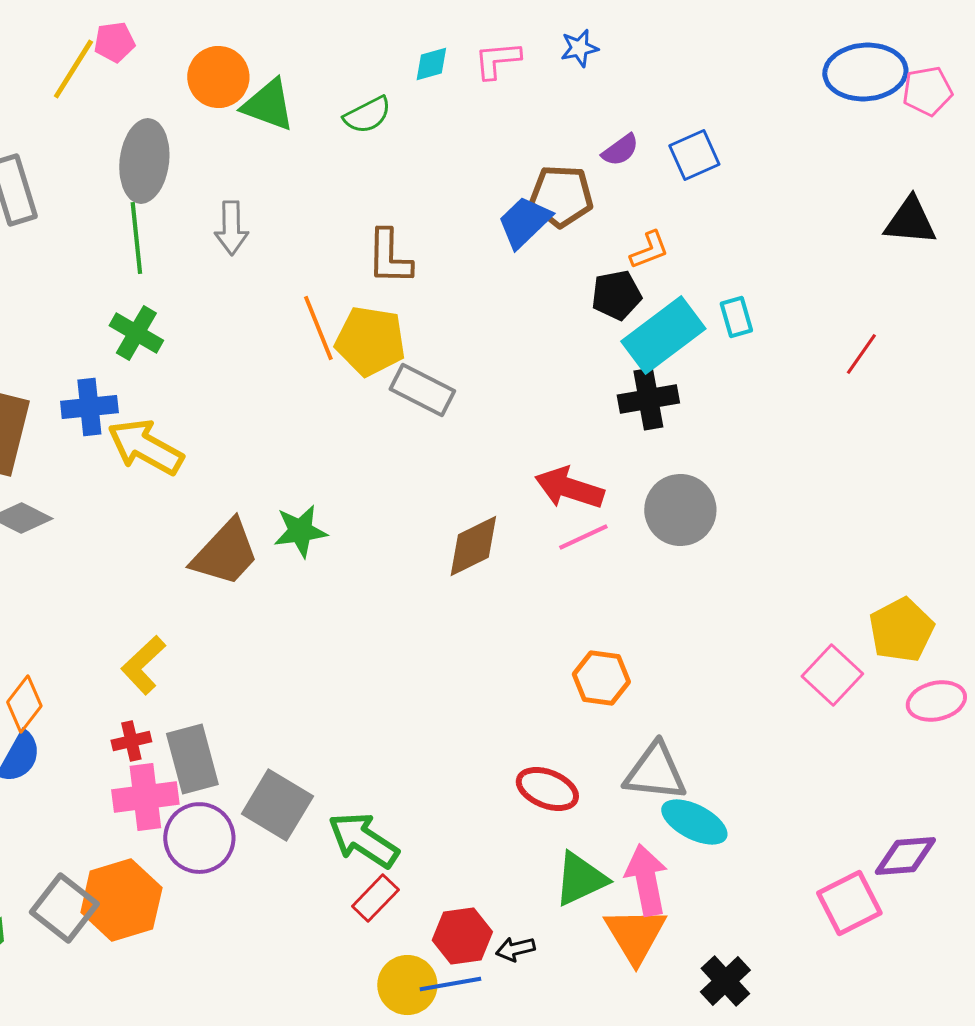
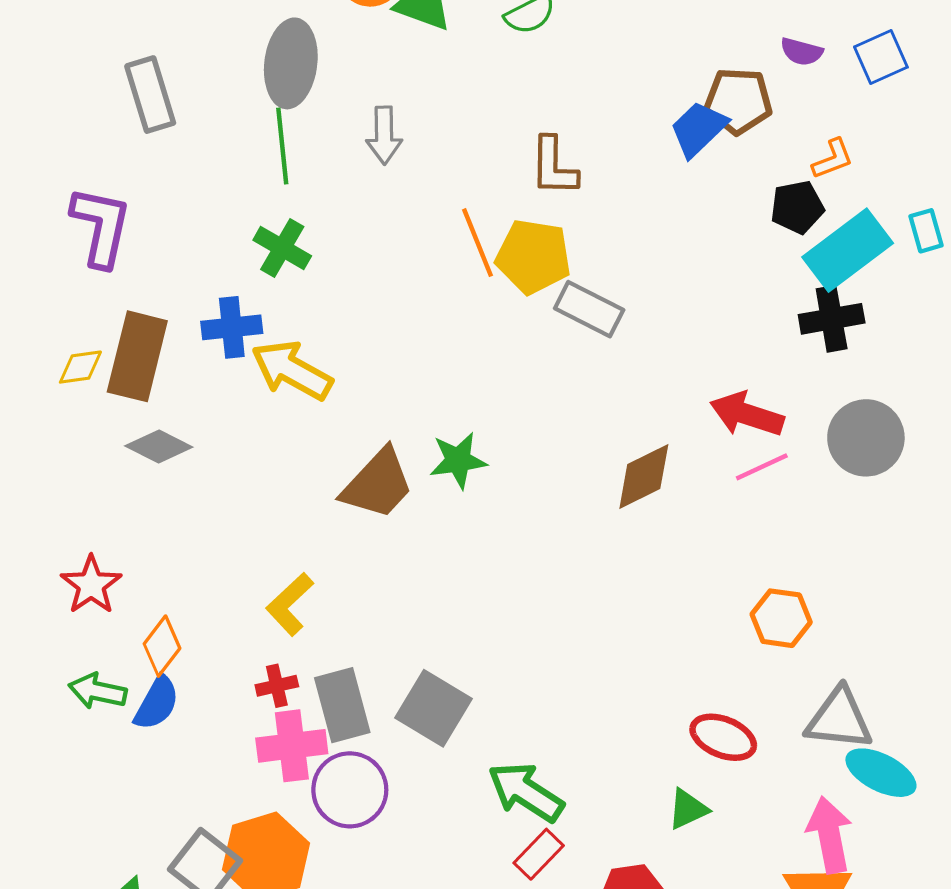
purple semicircle: (620, 150) -> (802, 52), turned 51
gray square: (277, 805) -> (433, 708), moved
green triangle: (580, 879) -> (688, 809), moved, size x0.7

